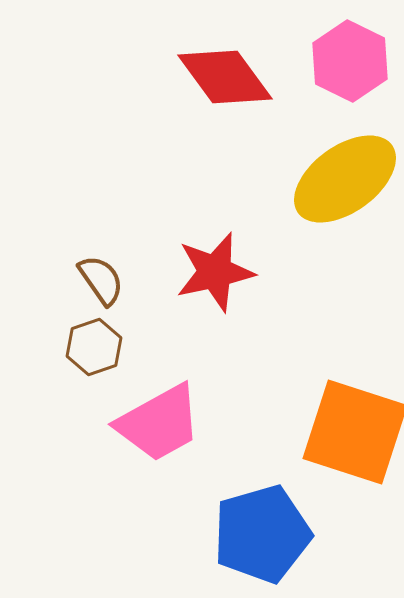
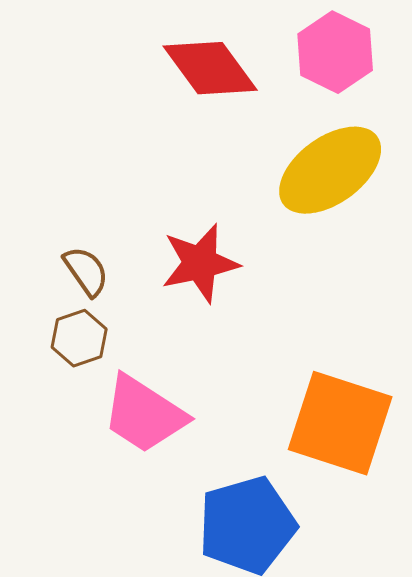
pink trapezoid: (159, 423) -> (144, 414), turned 62

